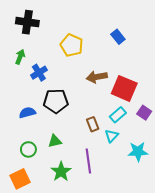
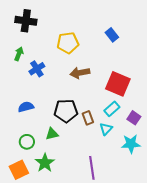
yellow pentagon: (72, 45) -> (68, 43), turned -30
brown arrow: (97, 77) -> (80, 73), moved
black pentagon: (56, 101) -> (66, 111), moved
purple square: (144, 113) -> (134, 118), moved
purple line: (88, 161) -> (92, 168), moved
green star: (61, 172) -> (45, 163), moved

